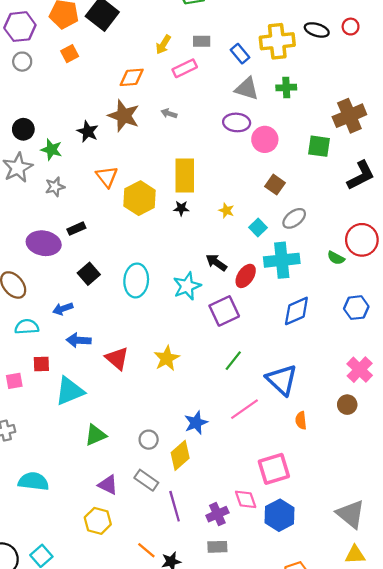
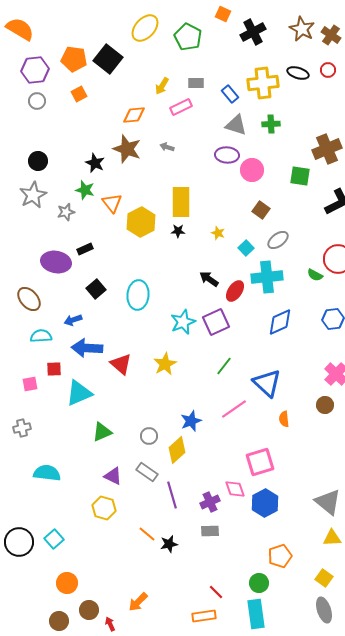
green star: (52, 150) -> (85, 190), moved
cyan star: (187, 286) -> (183, 322), moved
blue arrow: (79, 340) -> (87, 348), size x1.4

